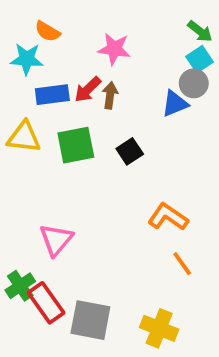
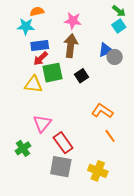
orange semicircle: (47, 31) -> (37, 11), turned 136
gray circle: (194, 83) -> (115, 57), moved
red arrow: (88, 89) -> (41, 58), moved
brown arrow: (110, 95) -> (71, 46), size x1.6
yellow triangle: (24, 137) -> (33, 84), moved
red rectangle: (46, 303) -> (63, 143), moved

